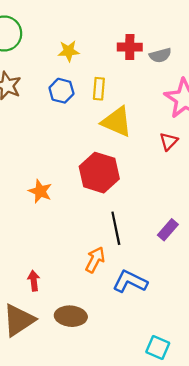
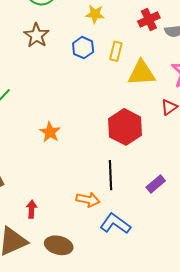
red cross: (130, 47) -> (149, 19), turned -35
yellow triangle: (117, 122) -> (142, 73), moved, turned -36
red hexagon: (99, 173) -> (125, 127), moved
orange arrow: (95, 260) -> (88, 200), turned 65

